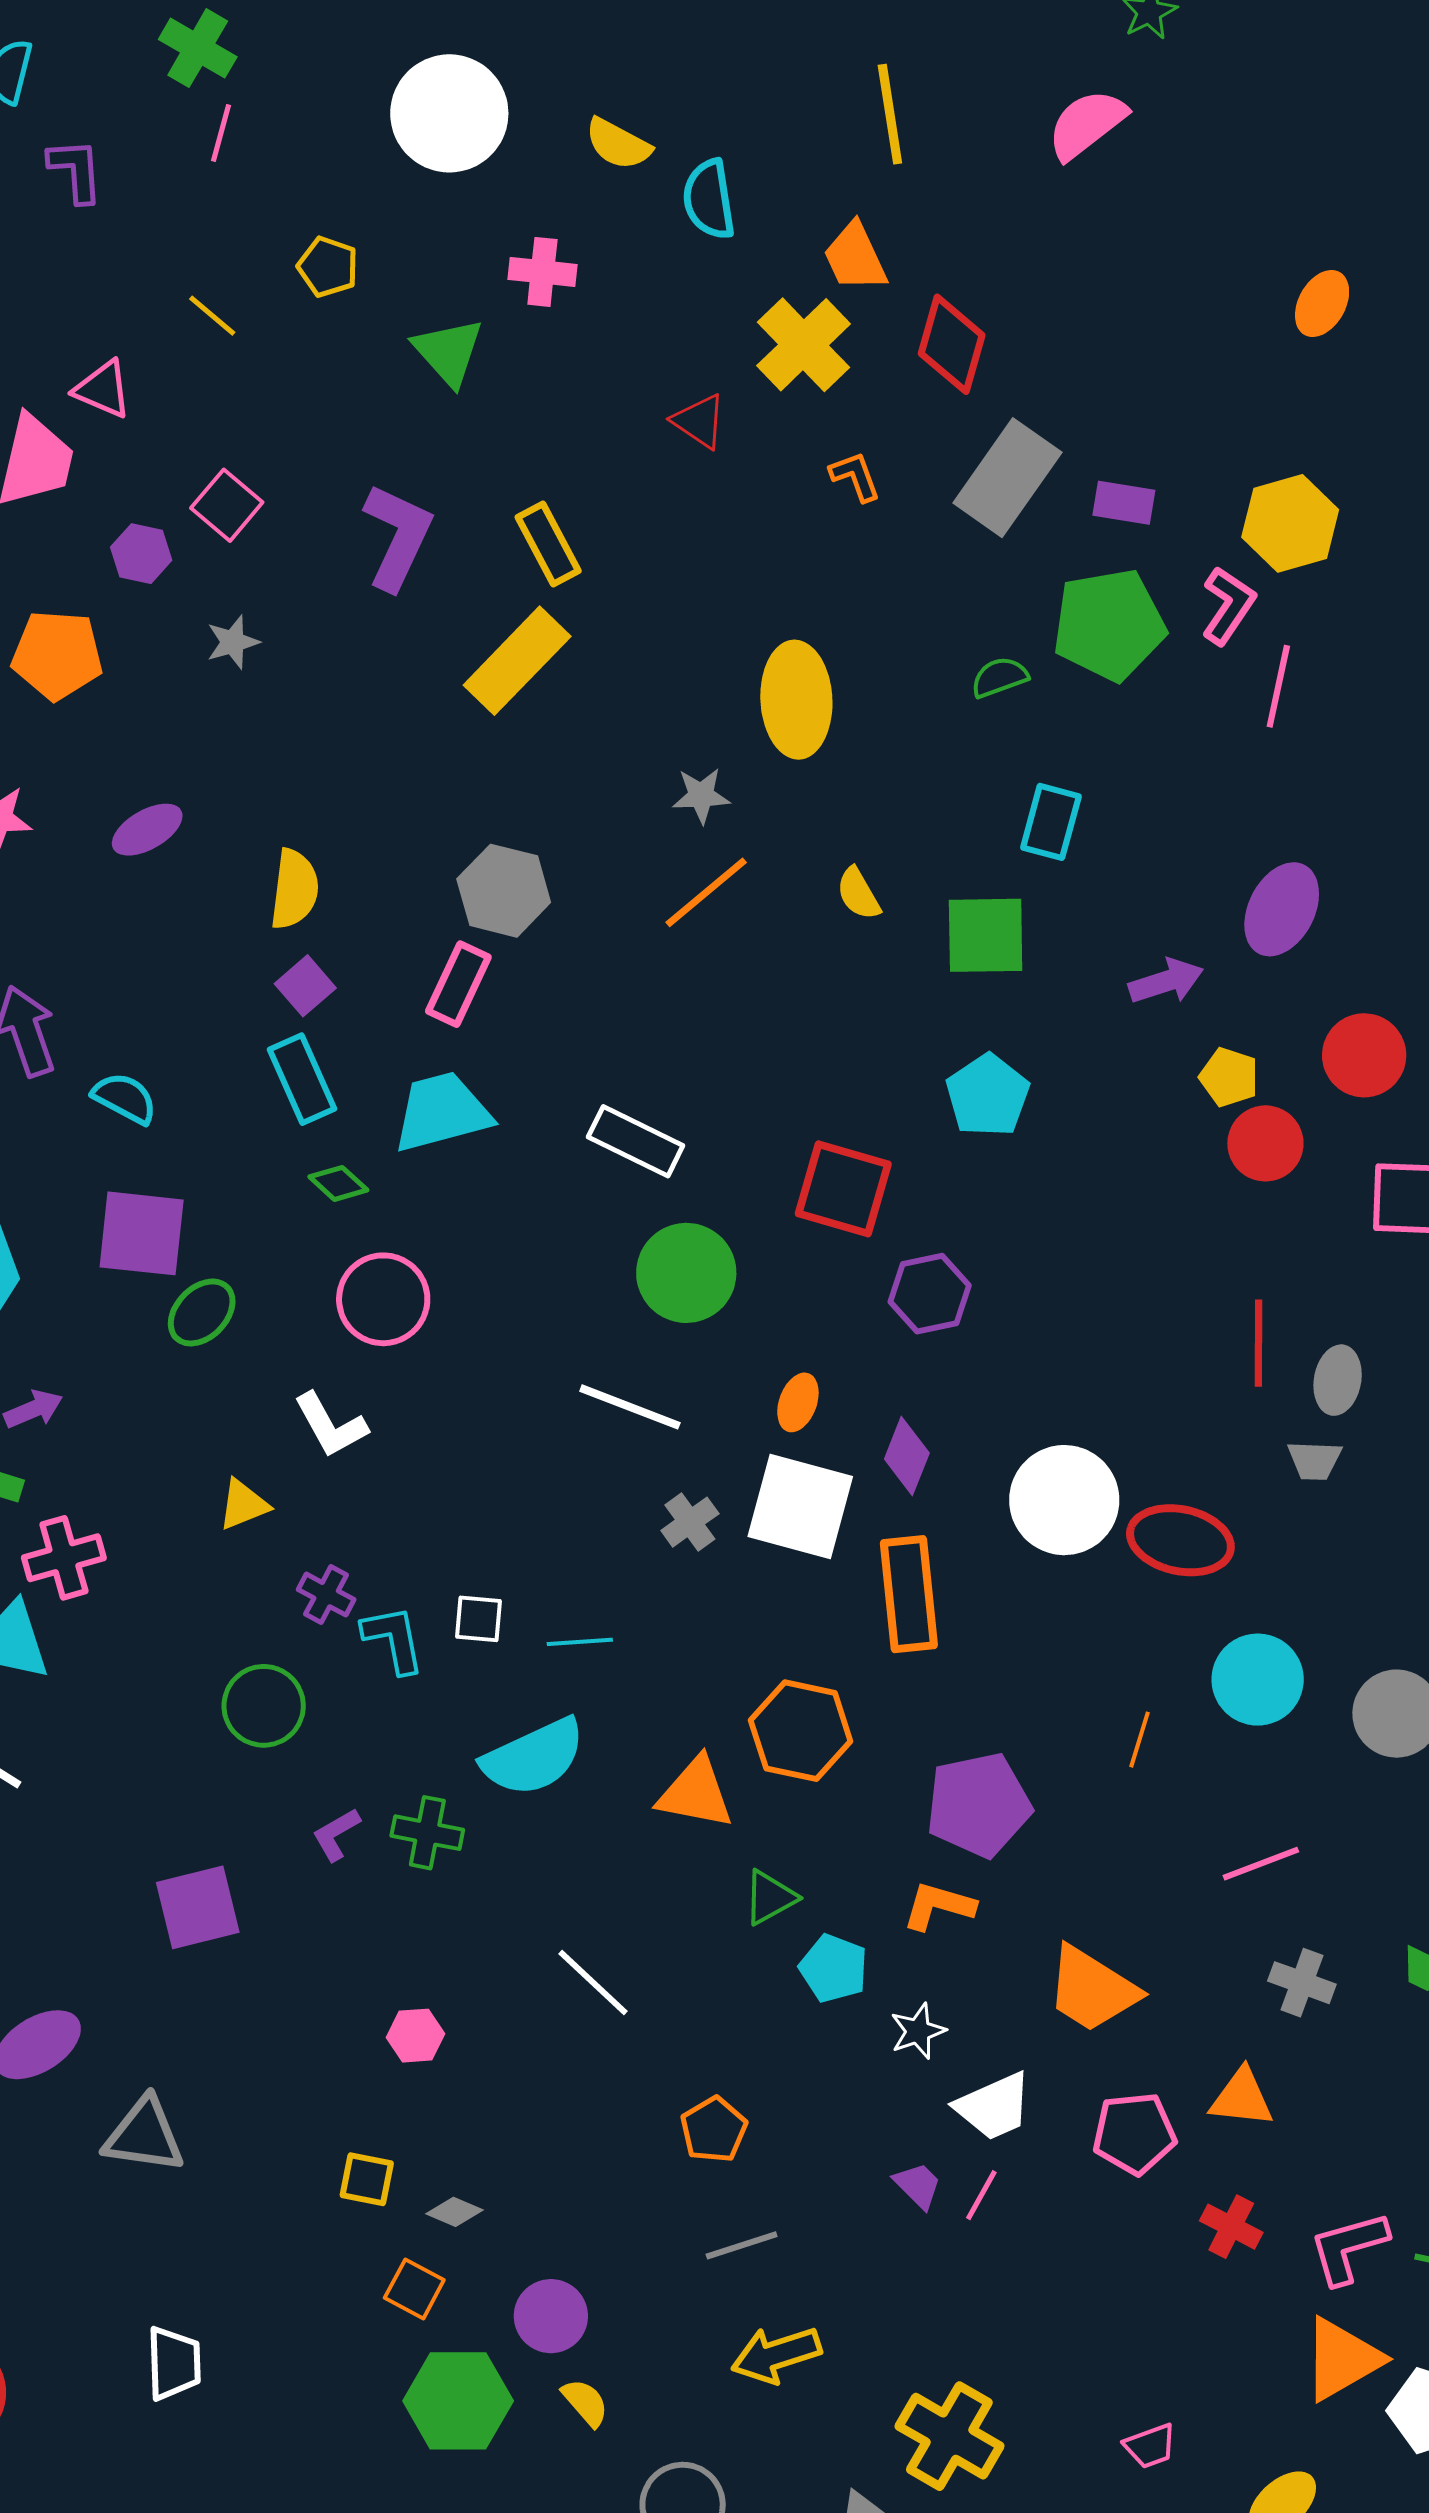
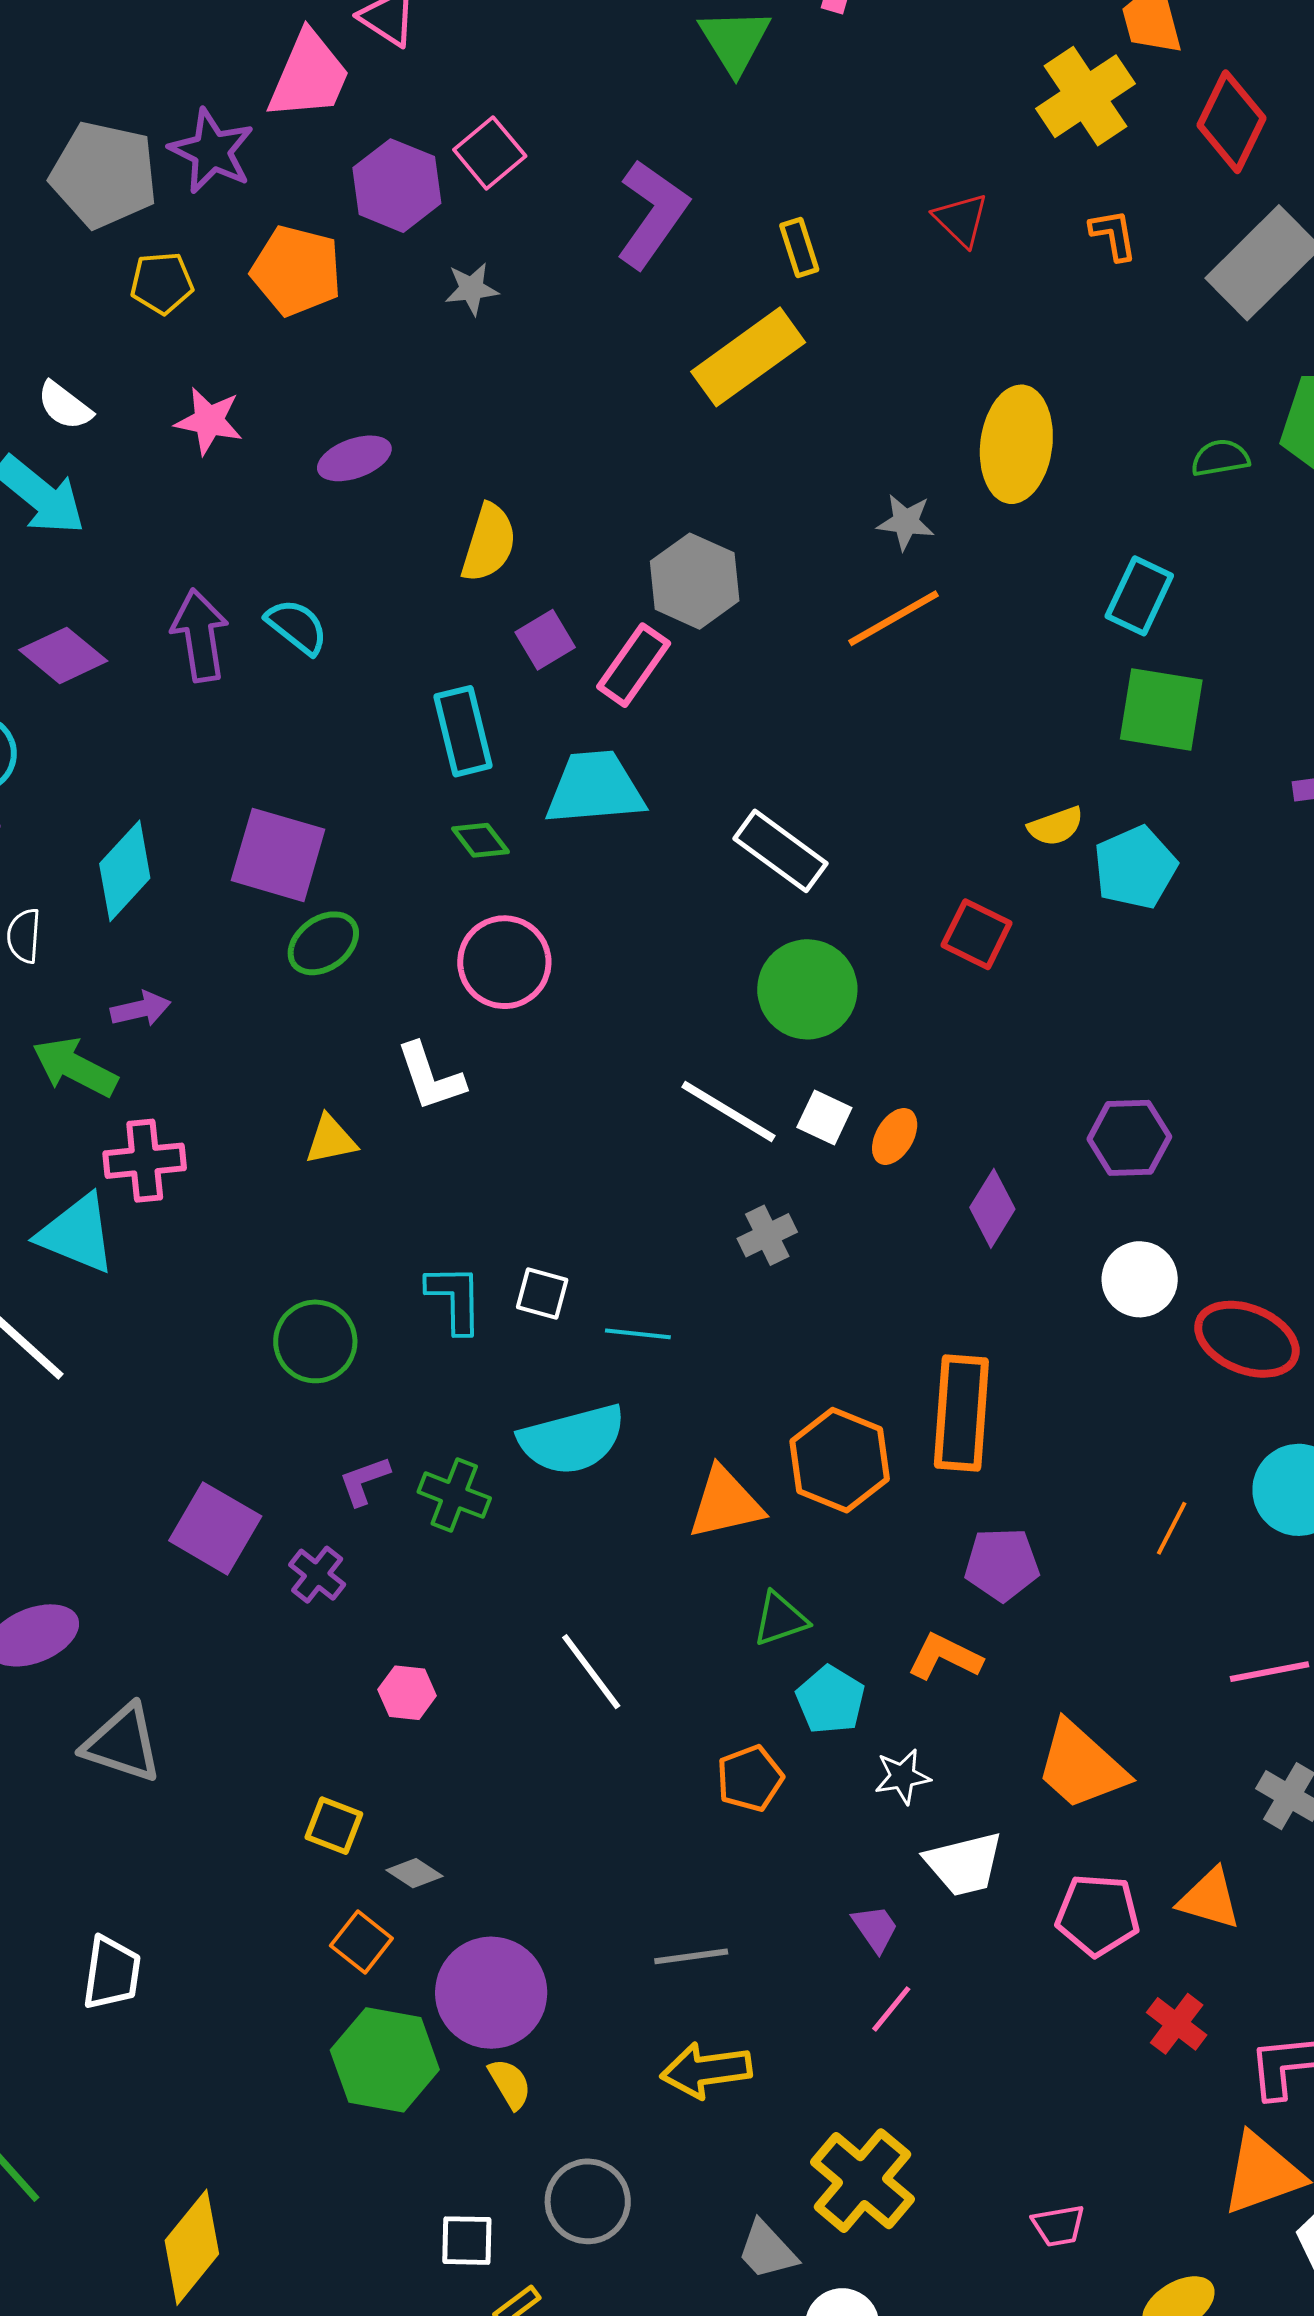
red triangle: (699, 421) -> (961, 220), moved
yellow rectangle: (548, 544) -> (799, 248), size x0.7
purple hexagon: (141, 554) -> (397, 186), size x1.5
cyan rectangle: (1051, 822) -> (1139, 596), moved
yellow semicircle: (858, 894) -> (1056, 826), moved, turned -90
purple square: (305, 986) -> (545, 640), moved
cyan semicircle: (125, 1098) -> (297, 627), moved
red square: (843, 1189) -> (977, 934), size x0.7
purple hexagon: (930, 1294) -> (1129, 1138), moved
white circle: (1064, 1500) -> (1140, 1279), size x0.7
white square: (800, 1506) -> (824, 1118), moved, size x0.5
orange rectangle: (909, 1594) -> (961, 1413), moved
purple cross: (326, 1595) -> (317, 1575), moved
orange triangle: (696, 1793) -> (725, 1503), turned -34
purple pentagon: (979, 1805) -> (1002, 1564), size x0.7
purple square: (198, 1907) -> (215, 1528), turned 34
orange pentagon: (714, 2130) -> (750, 1778), moved
pink line: (981, 2195) -> (891, 2009), moved
purple circle: (551, 2316) -> (491, 1993), size x1.5

